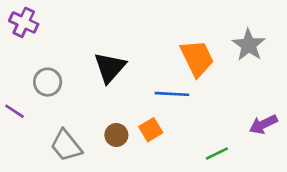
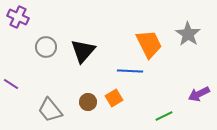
gray circle: (48, 82) -> (46, 47), moved

